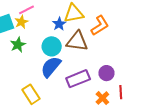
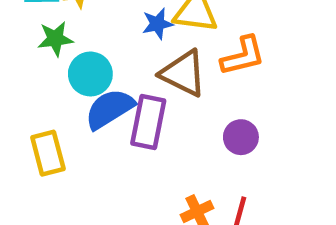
cyan circle: (52, 46) -> (90, 74), moved
purple circle: (106, 73) -> (241, 137), moved
purple rectangle: (78, 79) -> (148, 122), moved, turned -75

